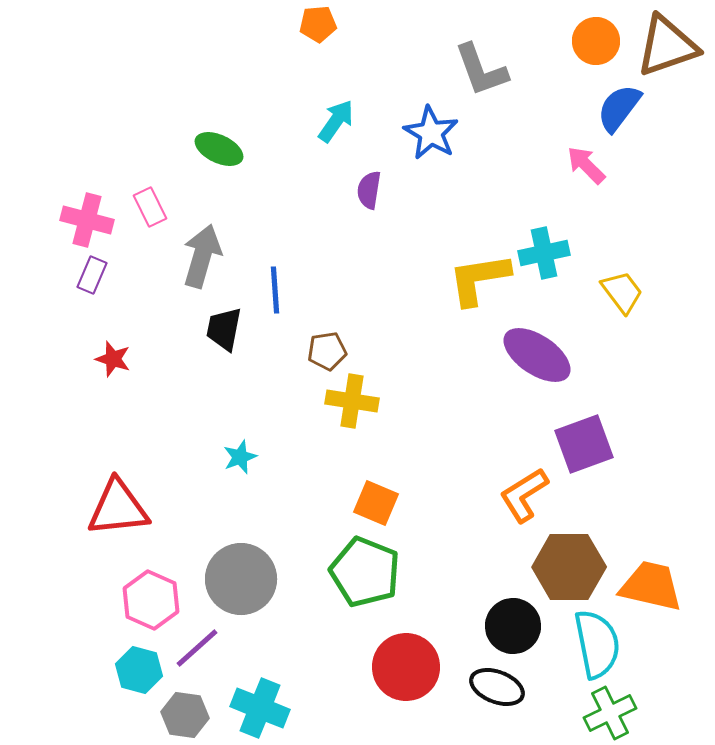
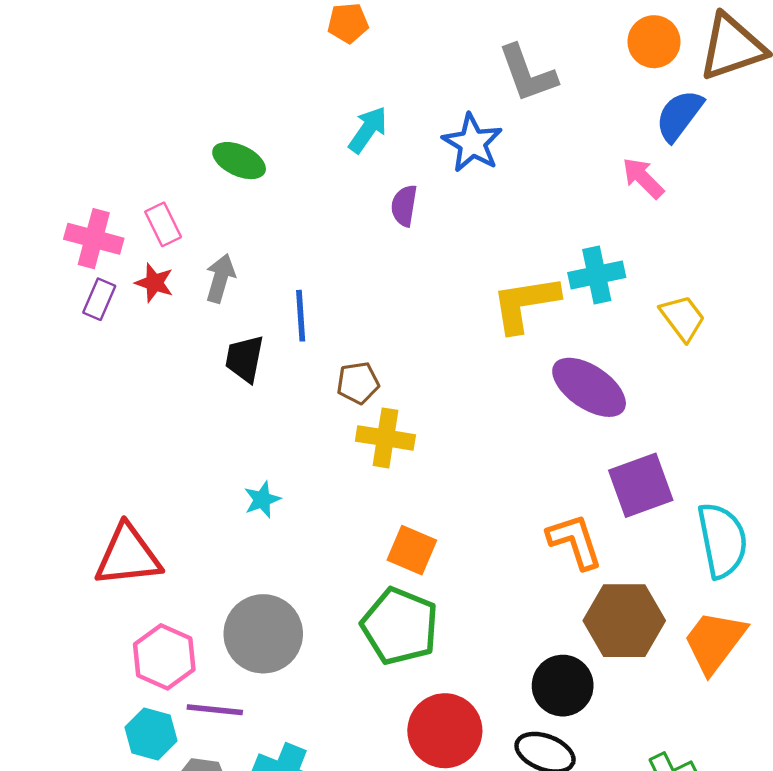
gray arrow: (202, 256) -> (220, 278), size x0.7
red star: (113, 359) -> (154, 283), moved
orange L-shape: (524, 495) -> (575, 541), turned 104
orange trapezoid: (651, 586) -> (715, 642), turned -66
cyan semicircle: (597, 644) -> (722, 540), moved
purple line: (197, 648) -> (215, 710), turned 48

